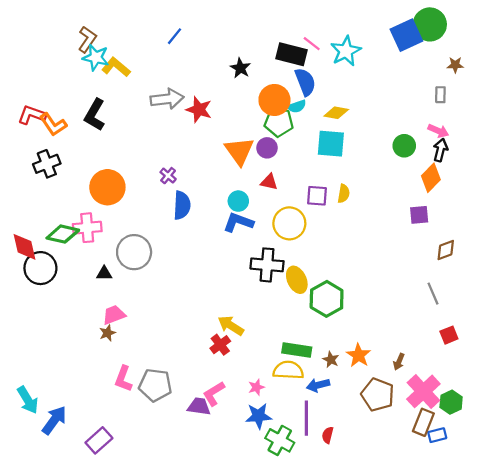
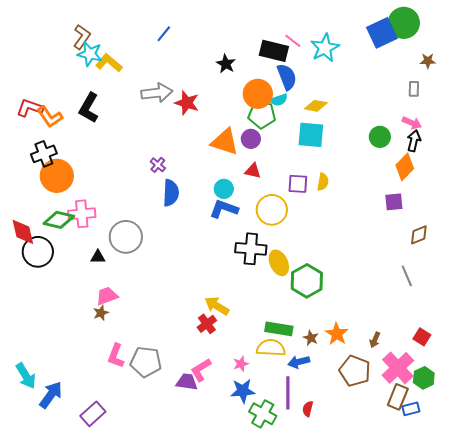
orange triangle: (239, 151) -> (225, 142), turned -36
orange circle: (107, 187) -> (57, 176), moved
red square: (449, 335) -> (422, 337), moved, turned -36

